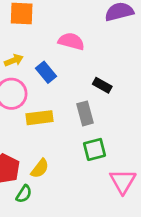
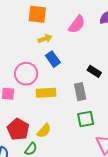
pink semicircle: (71, 41) -> (77, 24), moved, turned 108
yellow arrow: (14, 60) -> (45, 39), moved

